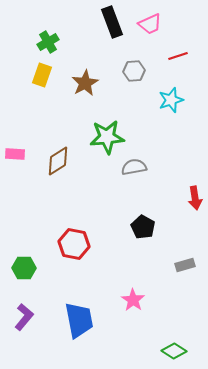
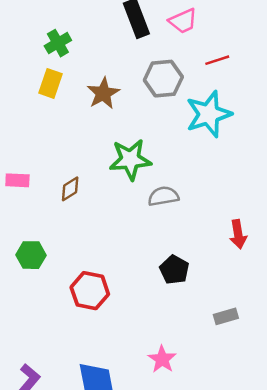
gray hexagon: (134, 71) -> (163, 79), size x1.4
cyan star: (171, 100) -> (209, 114), size x1.5
brown diamond: (58, 161) -> (70, 189), size x0.7
green hexagon: (24, 268) -> (31, 255), moved

